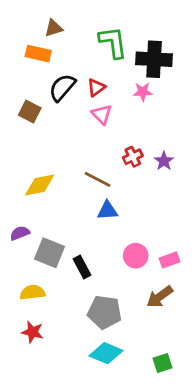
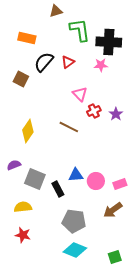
brown triangle: (54, 28) -> (56, 11), moved
pink triangle: (102, 114) -> (80, 94), moved
yellow diamond: (40, 185) -> (28, 131), turned -45
blue triangle: (107, 210) -> (76, 175), moved

